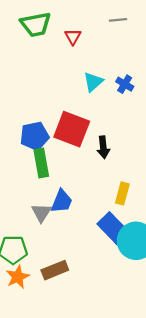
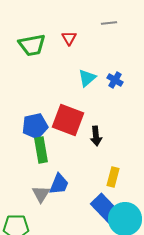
green trapezoid: (36, 24) -> (32, 45), moved

